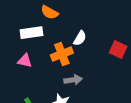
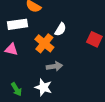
orange cross: (62, 54) -> (44, 43), turned -30

